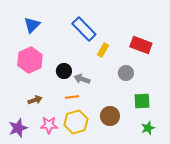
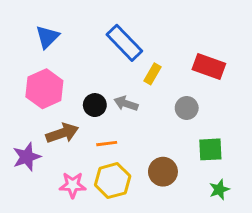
gray arrow: (82, 79) -> (126, 104), moved
brown arrow: (35, 100) -> (62, 133), moved, size x1.5
purple star: (18, 128) -> (27, 157), moved

